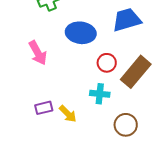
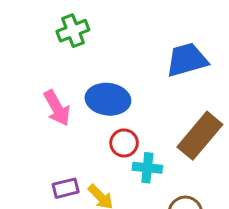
blue ellipse: (81, 33) -> (108, 99), moved
red circle: (107, 63) -> (124, 143), moved

